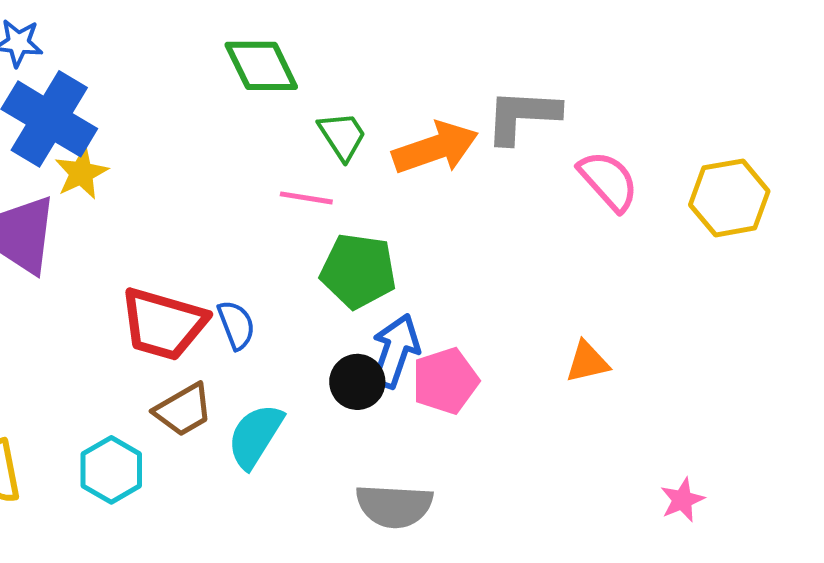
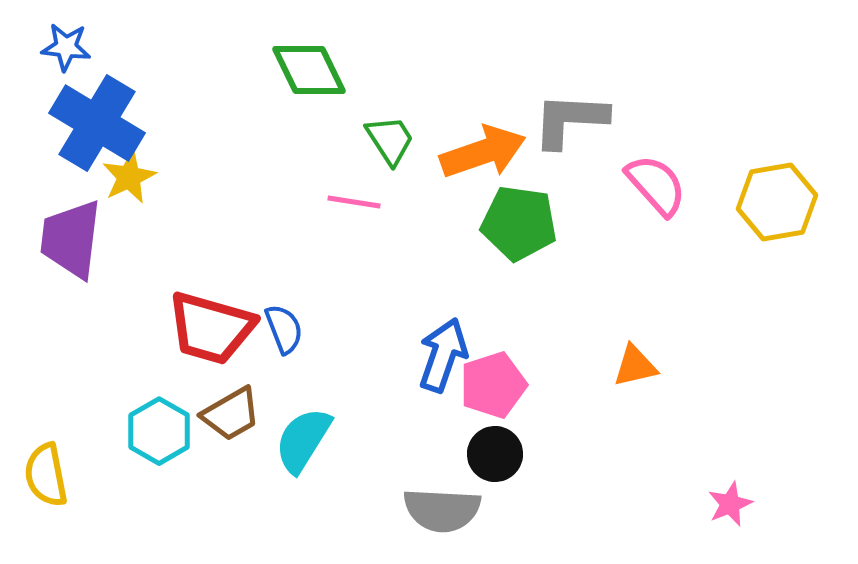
green pentagon: (358, 271) -> (519, 223), moved
black circle: (357, 382) -> (495, 454), moved
cyan hexagon: (111, 470) -> (159, 431), moved

